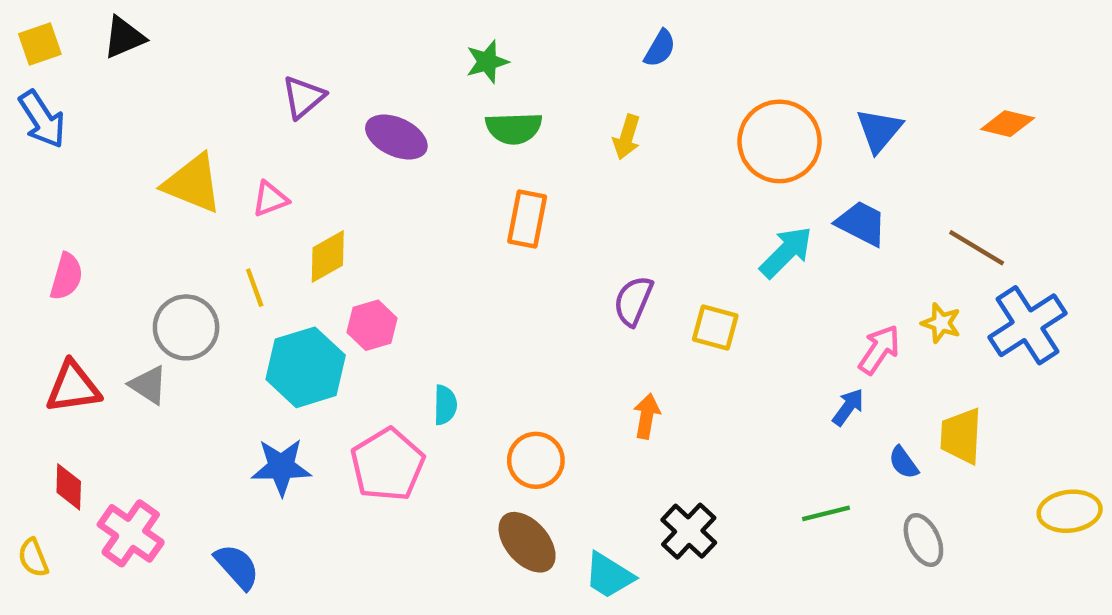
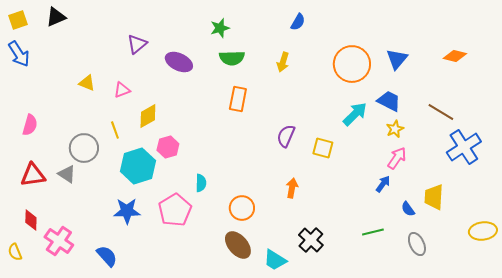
yellow triangle: (193, 183) -> (87, 83), size x0.6
yellow star: (941, 323) -> (395, 129), moved, turned 30

